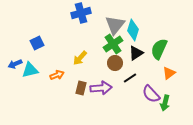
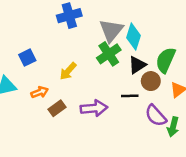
blue square: (37, 43) -> (27, 58), moved
brown circle: (115, 63) -> (151, 81), moved
black line: (130, 78) -> (130, 96), turned 32
brown rectangle: (81, 88) -> (57, 108), moved, turned 40

